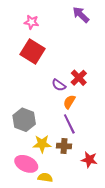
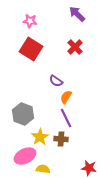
red cross: (79, 78) -> (75, 47), moved
yellow star: (42, 144) -> (40, 137), turned -30
red star: (89, 160) -> (89, 168), moved
pink ellipse: (26, 164) -> (25, 156), turned -50

